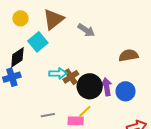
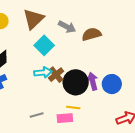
cyan square: (38, 42) -> (44, 45), moved
brown semicircle: (129, 55) -> (92, 34), moved
yellow line: (85, 111) -> (73, 108), turned 56

